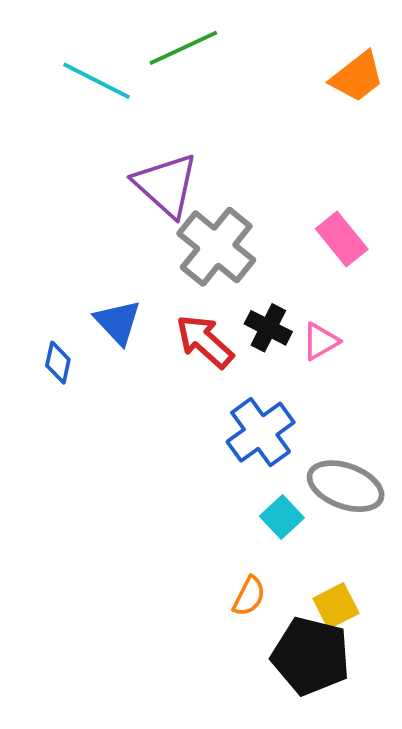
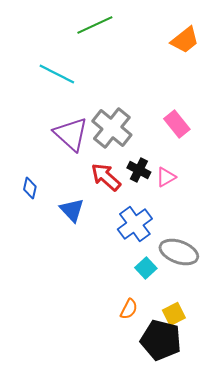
cyan line: (97, 81) -> (57, 74), moved
purple triangle: (166, 185) -> (71, 134), moved
blue triangle: (118, 322) -> (72, 210), moved

